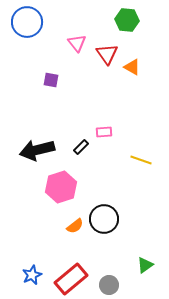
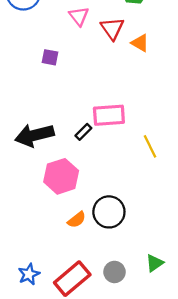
pink rectangle: (104, 132) -> (109, 115), size x1.8
yellow line: (141, 160) -> (150, 146), turned 45
gray circle: (109, 285) -> (115, 272), moved

